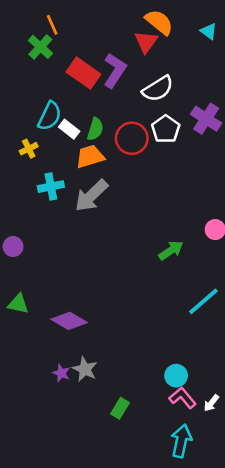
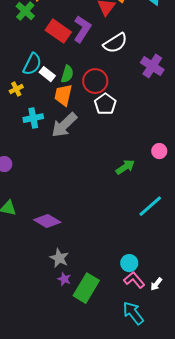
white pentagon: (166, 129) -> (105, 104), moved
orange trapezoid: (90, 157) -> (63, 95), turned -60
purple star: (61, 373) -> (64, 279), moved
green rectangle: (120, 408) -> (86, 288), size x1.8
cyan arrow: (181, 441) -> (133, 313), turned -50

